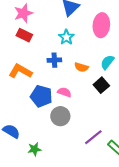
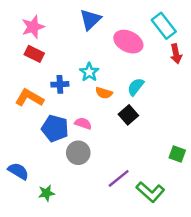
pink ellipse: (101, 25) -> (128, 42), turned -70
cyan star: (66, 37) -> (89, 72), moved
blue cross: (54, 60) -> (60, 84), moved

